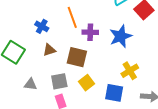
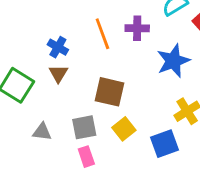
purple cross: (90, 32) -> (137, 28), moved
brown triangle: (49, 50) -> (58, 74), moved, turned -40
blue square: (114, 93) -> (165, 144), turned -30

